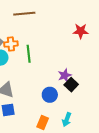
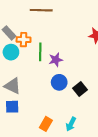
purple star: (65, 75) -> (56, 60), moved
blue circle: (50, 95) -> (59, 82), moved

